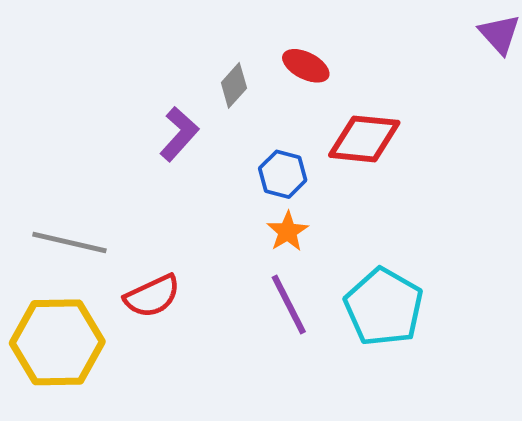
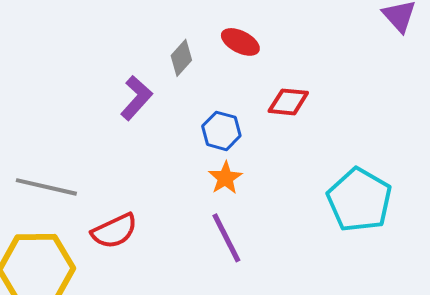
red diamond: (364, 139) -> (288, 102), size x0.7
cyan pentagon: (384, 307) -> (359, 200), moved

